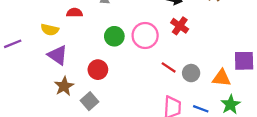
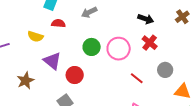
purple triangle: (58, 55) -> (52, 61), moved
gray circle: (191, 73) -> (165, 70), moved
brown star: (64, 86) -> (26, 81), moved

